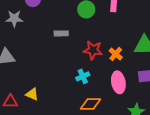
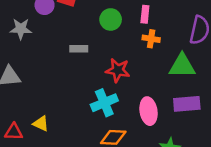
orange cross: (116, 54) -> (151, 39), moved, turned -32
cyan cross: (83, 76) -> (104, 103), size x1.5

